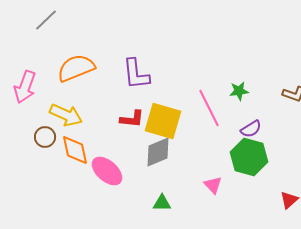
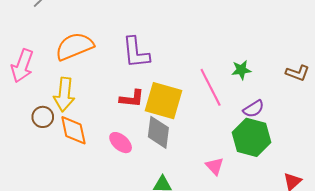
yellow arrow: (66, 115) -> (64, 94), turned 72
gray diamond: (158, 152) -> (158, 132), turned -60
pink ellipse: (107, 171) -> (121, 143), moved, size x0.7

